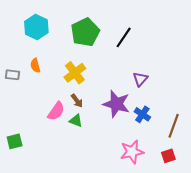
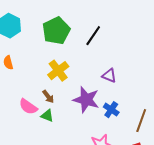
yellow cross: (75, 73) -> (58, 71), moved
purple triangle: (140, 79) -> (109, 76), turned -49
pink semicircle: (56, 111) -> (28, 107), turned 90

